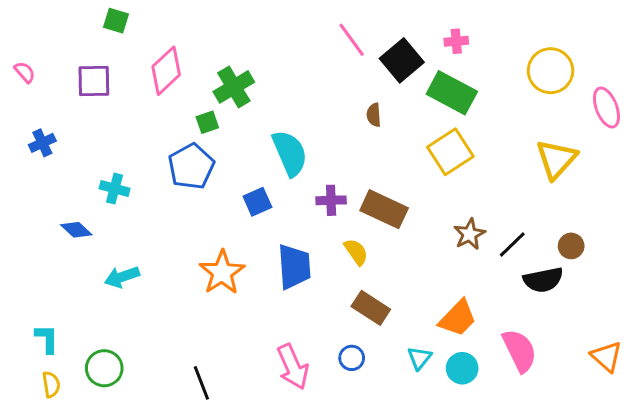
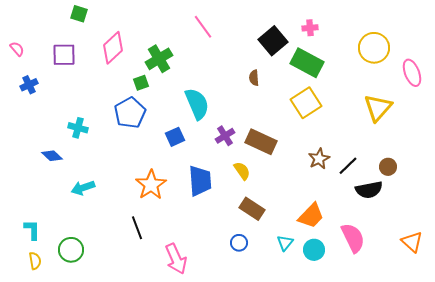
pink line: (352, 40) -> (203, 27), moved
blue cross: (42, 143) -> (29, 85), moved
purple cross: (331, 200) -> (225, 136), turned -30
pink arrow: (293, 367) -> (176, 259), moved
black line: (201, 383) -> (137, 228), moved

